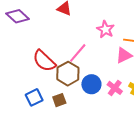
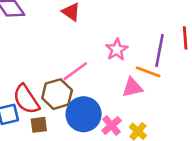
red semicircle: (44, 61) -> (26, 99), moved
blue circle: (91, 84) -> (84, 114), size x1.4

